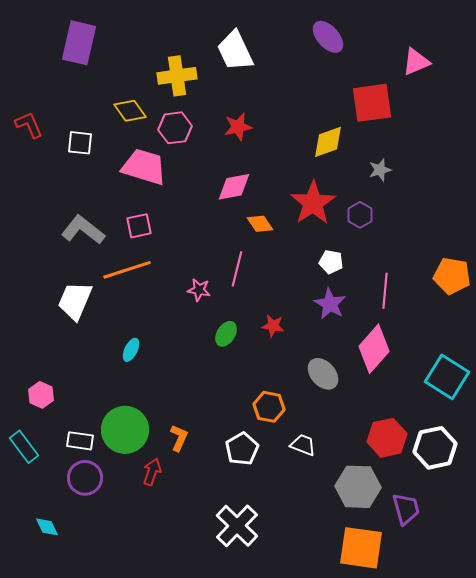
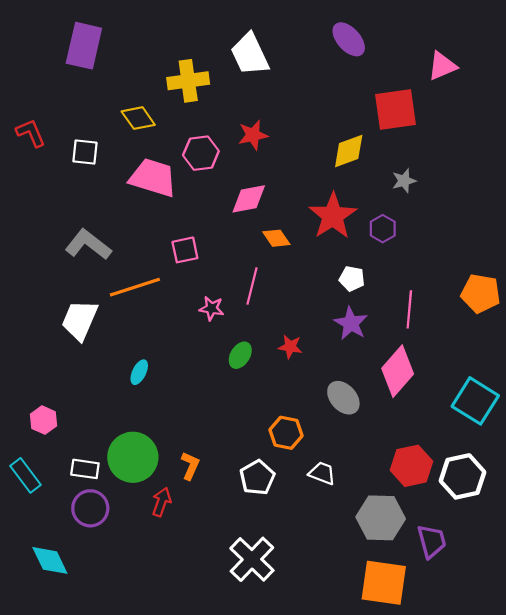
pink hexagon: (175, 128) -> (201, 153), moved
pink square: (139, 226) -> (185, 250), moved
cyan diamond: (47, 527) -> (50, 560), size x1.5

